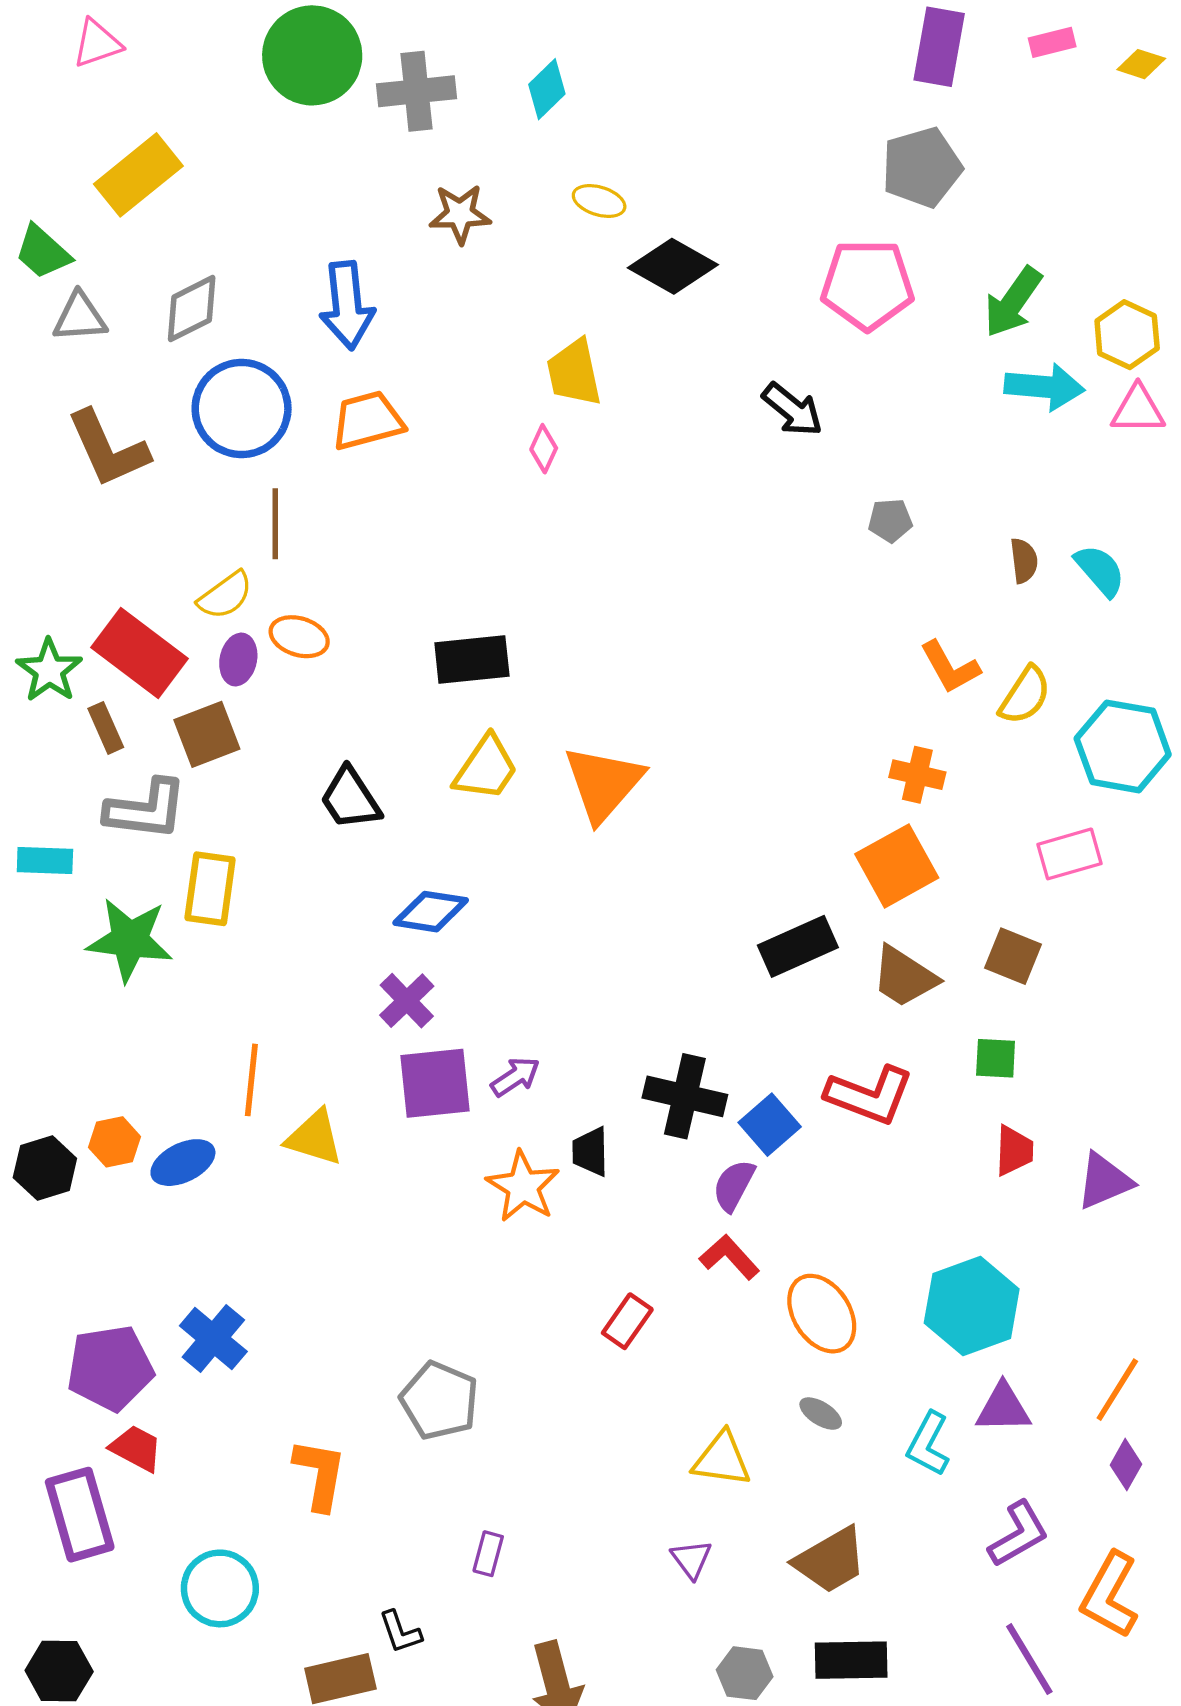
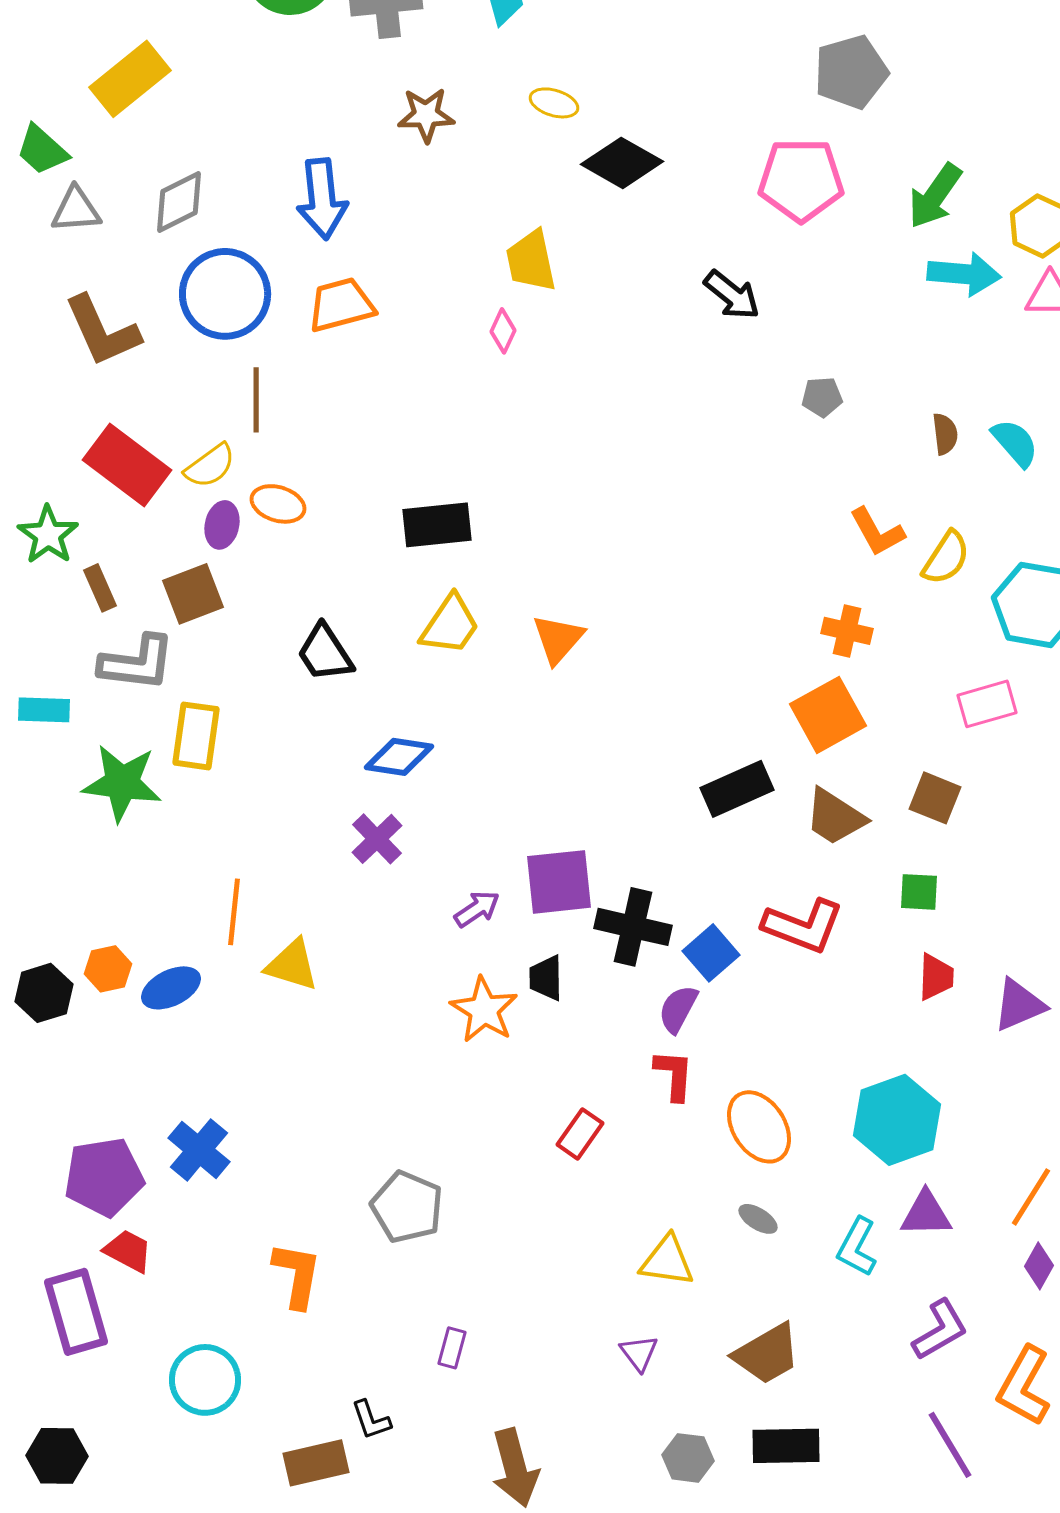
red rectangle: (139, 653) -> (127, 465), moved
orange triangle: (603, 783) -> (558, 639), size x0.7
purple square: (435, 1083) -> (559, 882), moved
red L-shape: (729, 1257) -> (674, 1075), turned 46

